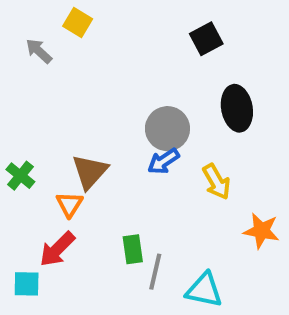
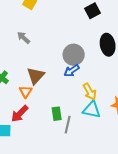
gray arrow: (39, 51) -> (24, 38), moved
yellow arrow: (216, 182) -> (90, 92), moved
cyan triangle: (204, 290) -> (92, 110), moved

